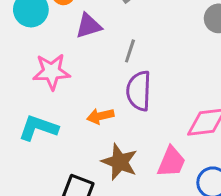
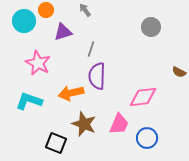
pink star: (52, 72) -> (38, 63), turned 30
orange arrow: (100, 116) -> (71, 93), size x1.4

